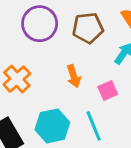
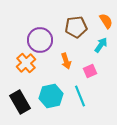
purple circle: (40, 24) -> (40, 40), moved

